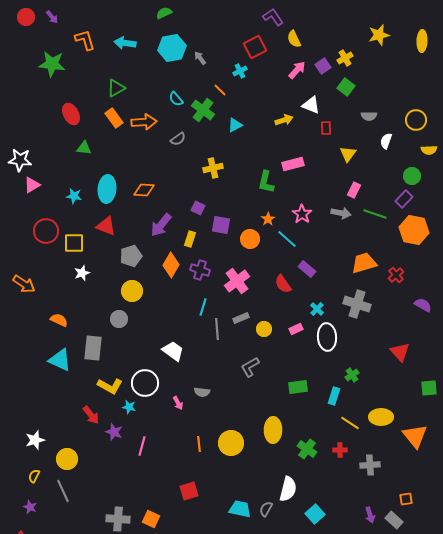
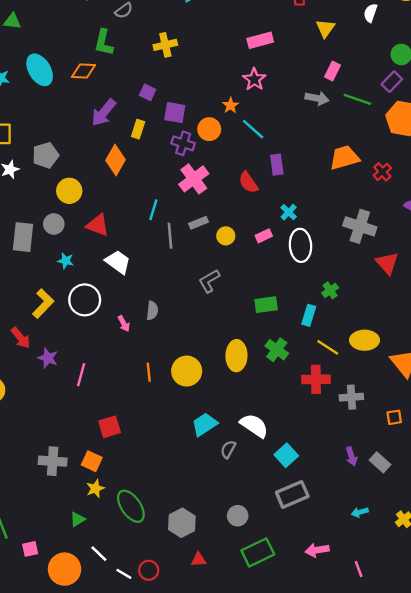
green L-shape: (266, 182) -> (104, 43), moved
cyan ellipse: (107, 189) -> (40, 70), turned -36
pink star: (302, 214) -> (254, 79), moved
red triangle: (106, 226) -> (98, 225), moved
gray pentagon: (131, 256) -> (46, 155), moved
purple rectangle: (307, 269) -> (277, 165), turned 42
purple cross: (200, 270) -> (183, 143), moved
gray cross: (357, 304) -> (360, 226), moved
gray rectangle: (93, 348) -> (23, 237), moved
yellow L-shape: (110, 386) -> (43, 303), turned -75
gray semicircle: (202, 392) -> (152, 311), turned -91
cyan star: (129, 407) -> (66, 261), moved
green cross: (307, 449) -> (277, 350), moved
red cross: (340, 450) -> (316, 379), size x1.6
white semicircle: (288, 489) -> (254, 426), turned -70
red square: (189, 491) -> (110, 427), moved
orange square: (406, 499) -> (394, 417), moved
cyan trapezoid: (240, 509) -> (204, 424), moved, turned -45

